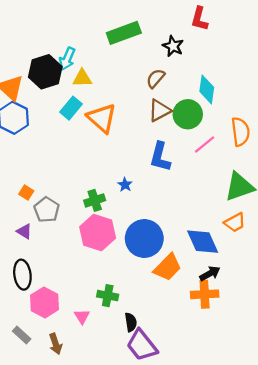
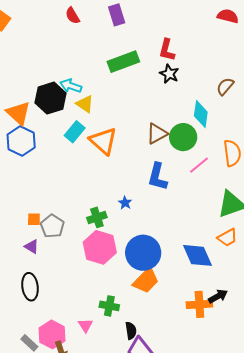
red L-shape: (199, 19) -> (167, 50), moved
cyan arrow: (67, 59) -> (71, 86), turned 85
yellow triangle: (82, 78) -> (85, 104), turned 36
brown semicircle: (156, 78) -> (225, 86), moved
orange square: (26, 193) -> (34, 219), moved, turned -32
orange trapezoid: (167, 267) -> (146, 281), moved
black arrow: (210, 273) -> (218, 296), moved
pink hexagon: (45, 302) -> (52, 334), moved

